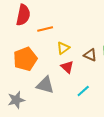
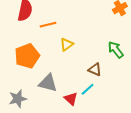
brown triangle: (90, 55) -> (95, 70), moved
red triangle: (67, 67) -> (71, 99), moved

